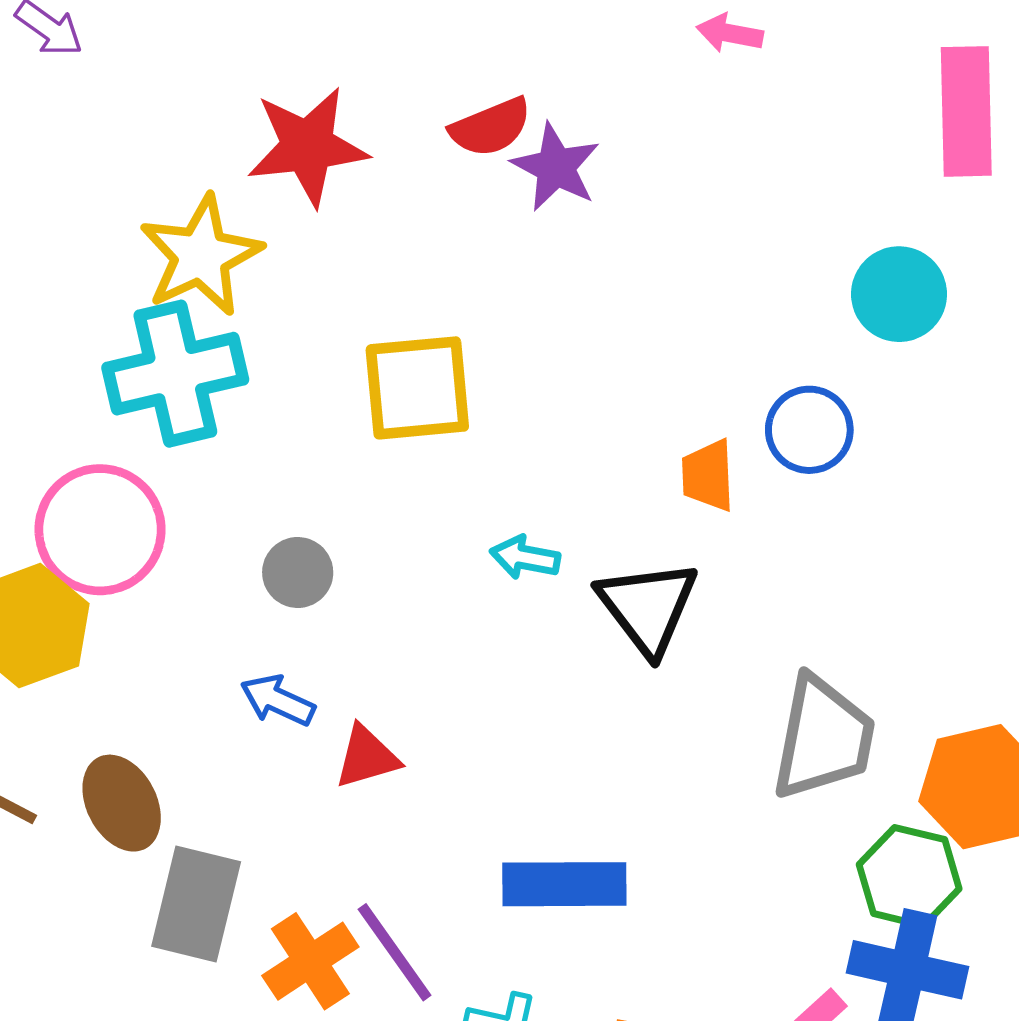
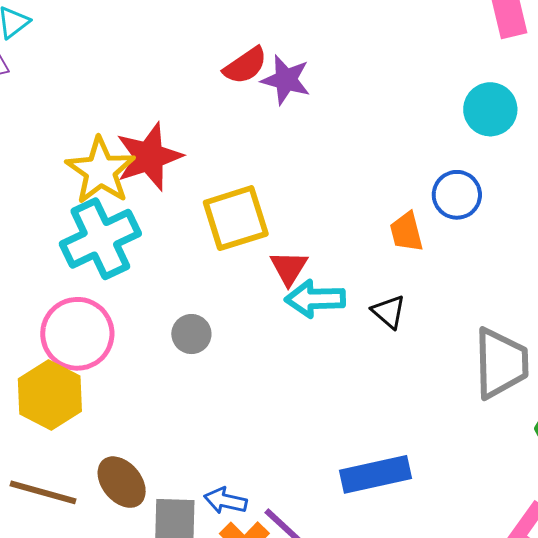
red star: (308, 146) -> (149, 157), moved
cyan arrow: (525, 557) -> (315, 299), size x1.5
black triangle: (648, 607) -> (389, 312), size x0.6
blue arrow: (278, 700) -> (225, 501), moved
red triangle: (367, 757) -> (289, 268), moved, turned -30

